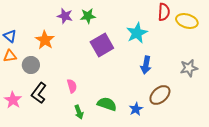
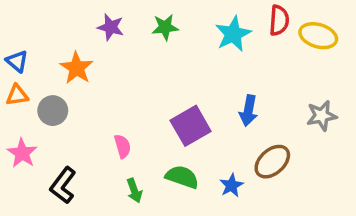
green star: (88, 16) -> (165, 27), moved
cyan star: (137, 33) -> (233, 34), moved
purple square: (102, 45) -> (191, 126), moved
black L-shape: (39, 93) -> (63, 185), moved
pink star: (13, 100) -> (22, 153), moved

